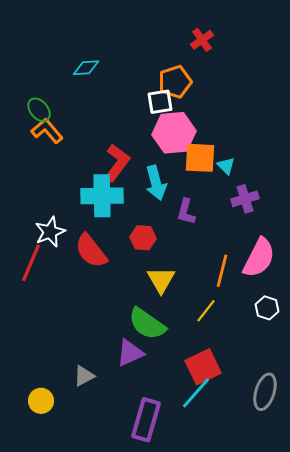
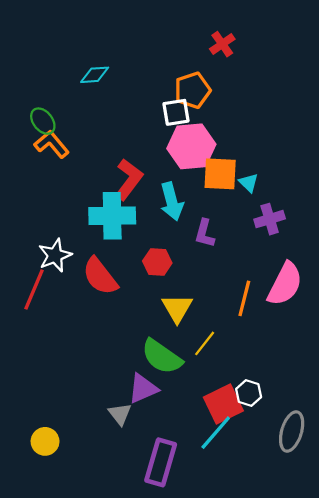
white hexagon: (267, 308) -> (249, 393), moved
yellow line: (206, 311) -> (205, 343), moved
gray triangle: (84, 376) -> (120, 414), moved, turned -40

